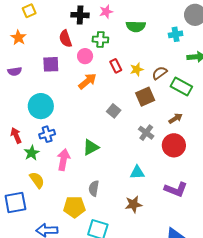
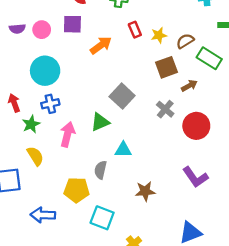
pink circle: (85, 56) -> (42, 30), moved
purple square: (51, 64) -> (72, 24), moved
gray square: (114, 111) -> (122, 96), moved, size x1.5
brown arrow: (176, 118) -> (189, 86), moved
cyan triangle: (137, 172) -> (123, 150), moved
purple L-shape: (176, 189) -> (195, 177), turned 30

